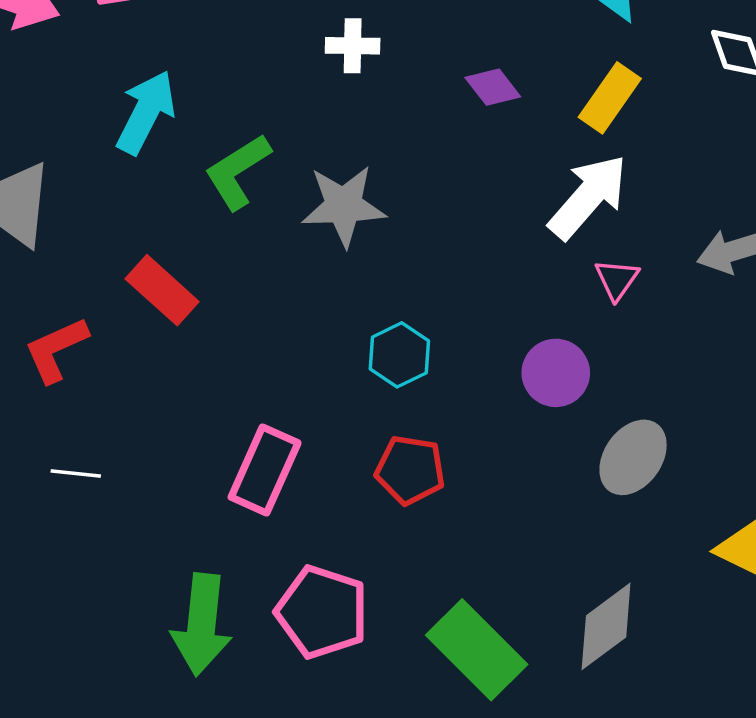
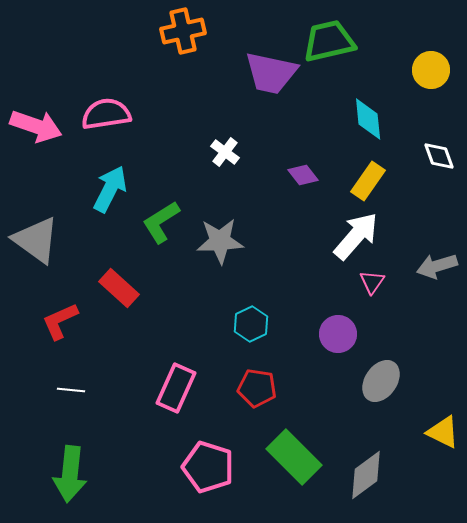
white cross: (353, 46) -> (225, 152), turned 36
green arrow: (202, 625) -> (70, 474), moved
green rectangle: (477, 650) -> (294, 457), moved

